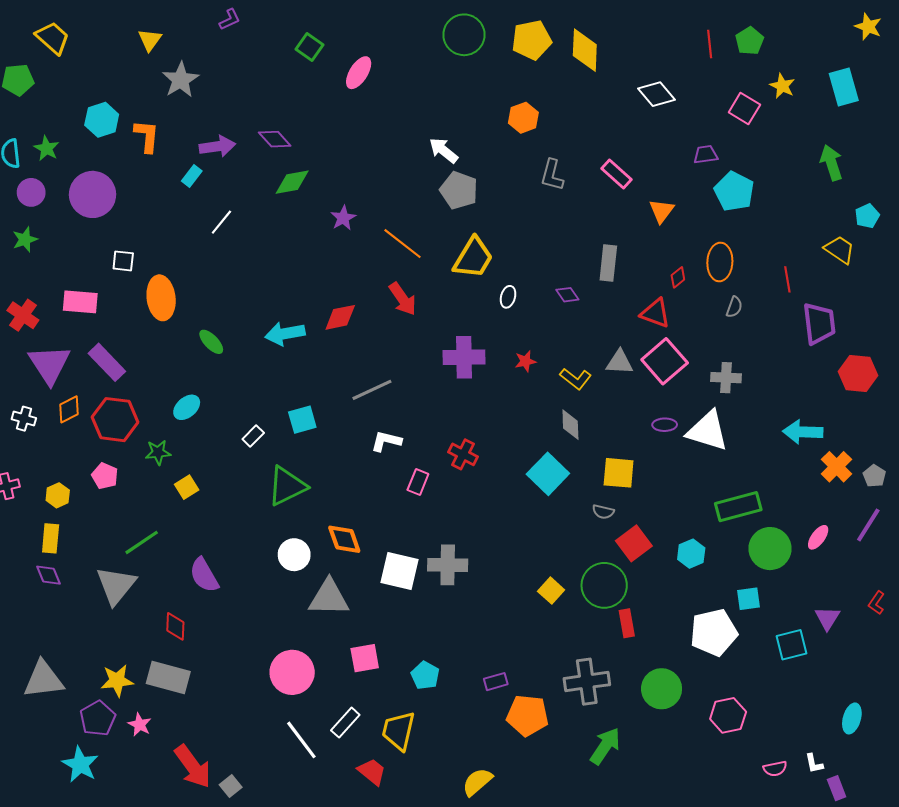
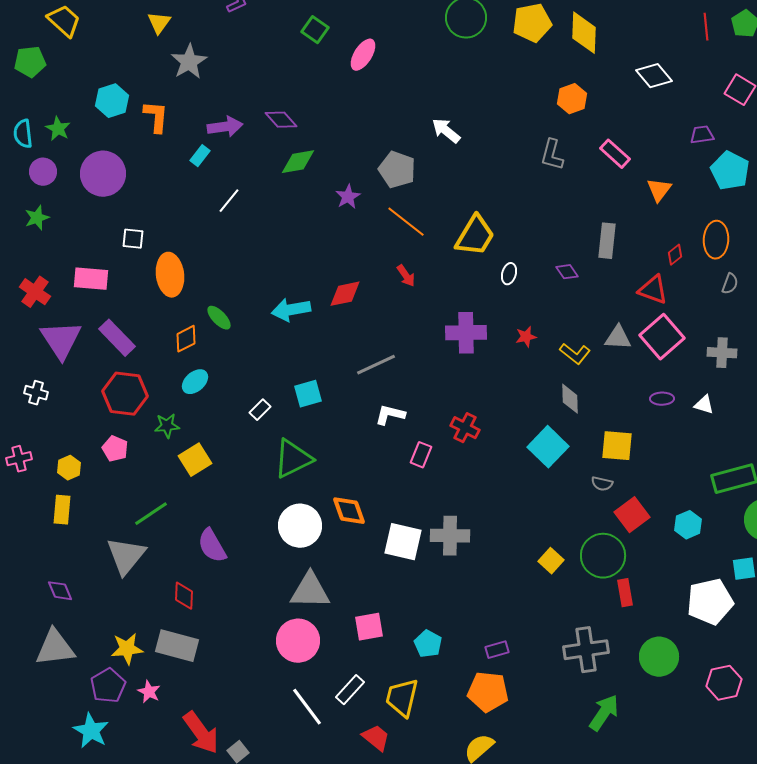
orange hexagon: (523, 118) -> (572, 99), moved
gray pentagon: (459, 190) -> (397, 170), moved
red arrow: (403, 299) -> (406, 276), size x0.7
orange diamond: (69, 409) -> (186, 339), moved
white triangle: (708, 431) -> (704, 405), size x0.5
yellow square: (187, 487) -> (195, 460), size x1.4
white circle: (294, 555) -> (300, 526), size x1.4
purple diamond: (49, 575) -> (60, 591), moved
gray triangle: (329, 598) -> (310, 591), moved
orange pentagon: (527, 715) -> (488, 692), moved

